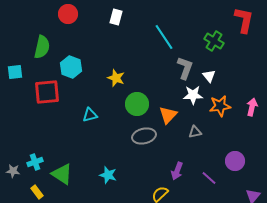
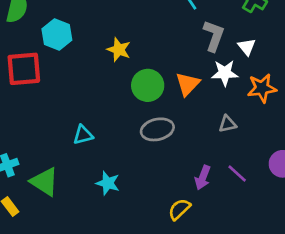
cyan triangle: (90, 115) -> (83, 135), moved
orange triangle: (168, 115) -> (188, 84), moved
purple line: (209, 178) -> (237, 173), moved

